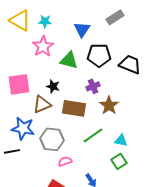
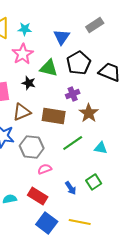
black pentagon: (99, 55) -> (79, 63), turned -30
black star: (53, 86) -> (29, 83), moved
green square: (119, 161) -> (94, 182), moved

